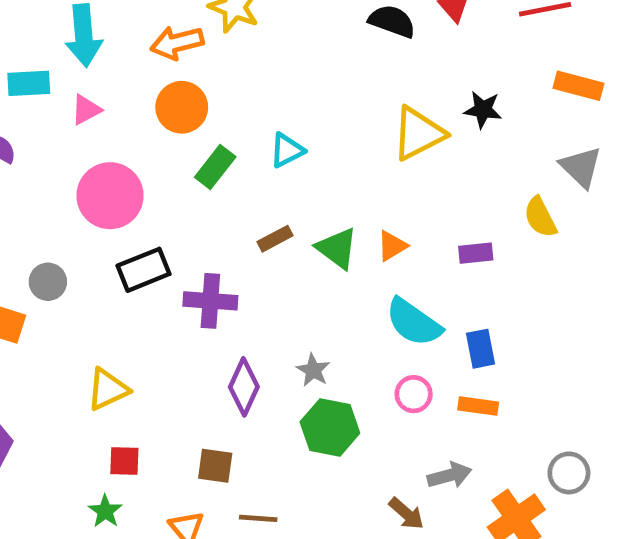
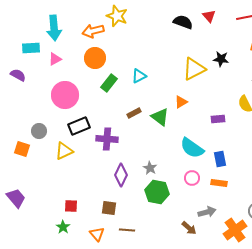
orange triangle: (392, 246) -> (181, 102), moved
yellow triangle: (108, 389) -> (64, 151), moved

